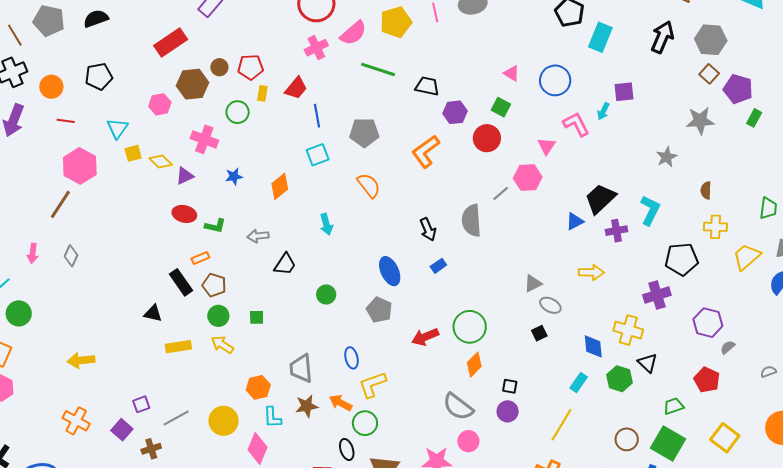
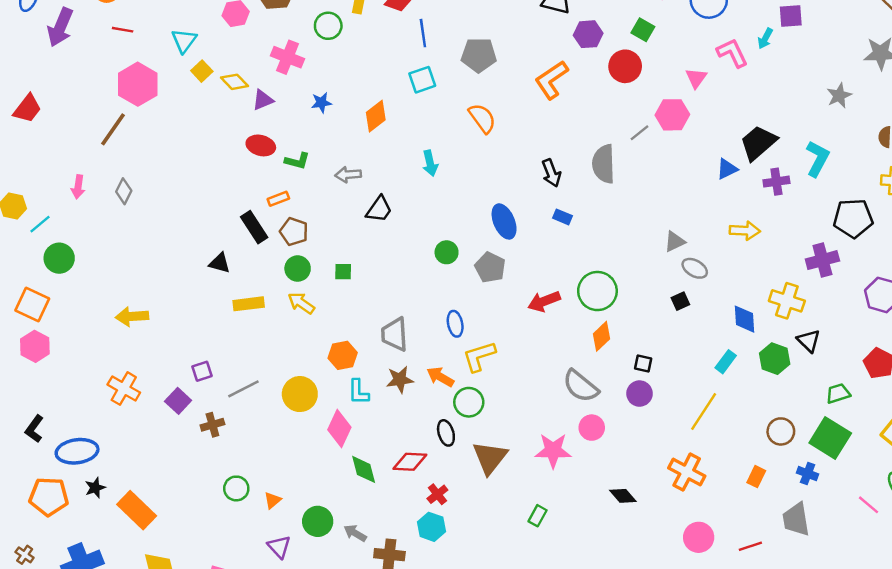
yellow square: (133, 153) -> (202, 71), turned -30
blue rectangle: (438, 266) -> (562, 217), turned 56
green circle: (326, 294) -> (447, 252), moved

